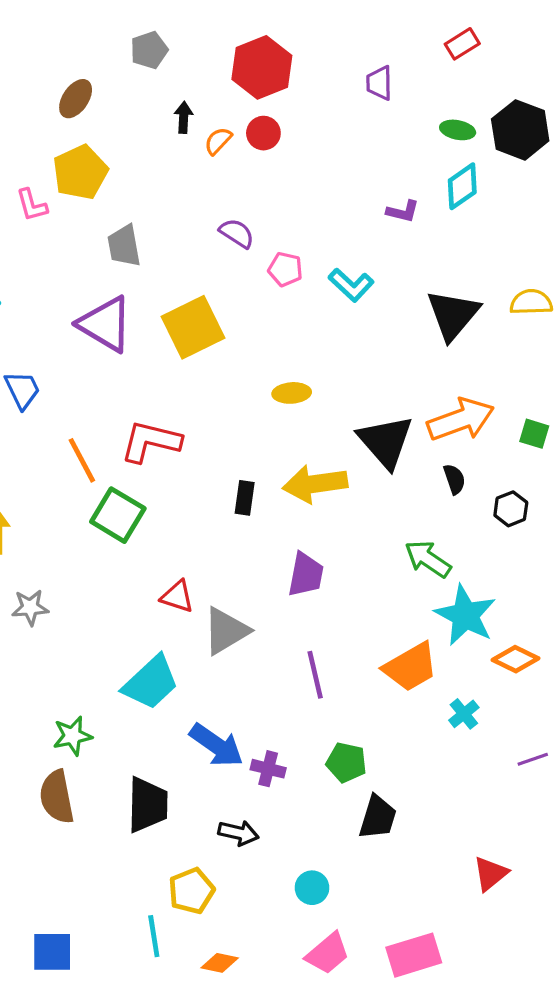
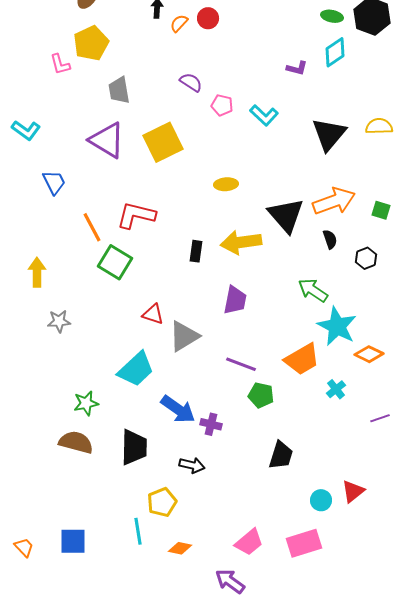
purple line: (315, 675) -> (241, 364), turned -56
green pentagon: (346, 762) -> (261, 395), moved
brown semicircle: (57, 797) -> (76, 442), turned 116
cyan circle: (312, 888) -> (321, 500), moved

